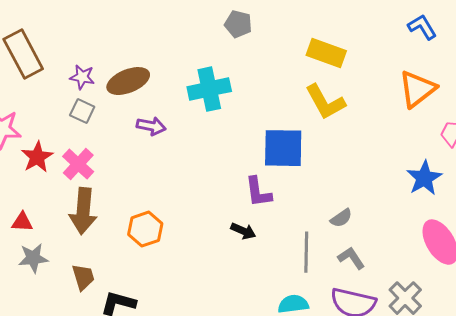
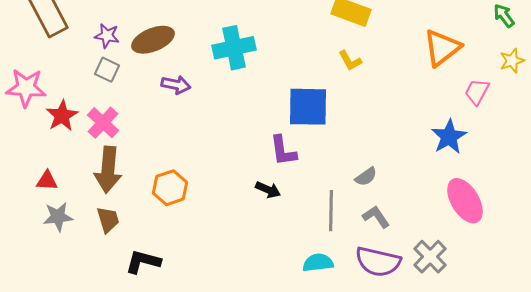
yellow L-shape: (325, 102) -> (350, 61), size x0.6
brown trapezoid: (83, 277) -> (108, 220), moved

